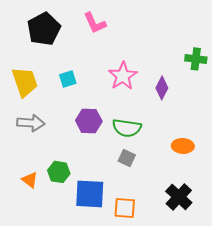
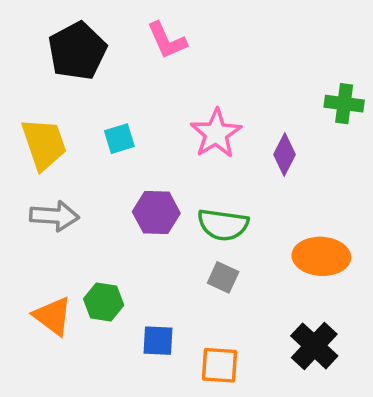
orange ellipse: (183, 146) -> (321, 256), size x1.4
orange triangle: (30, 180) -> (53, 316), size x1.4
blue square: (90, 194) -> (158, 341), size x0.6

